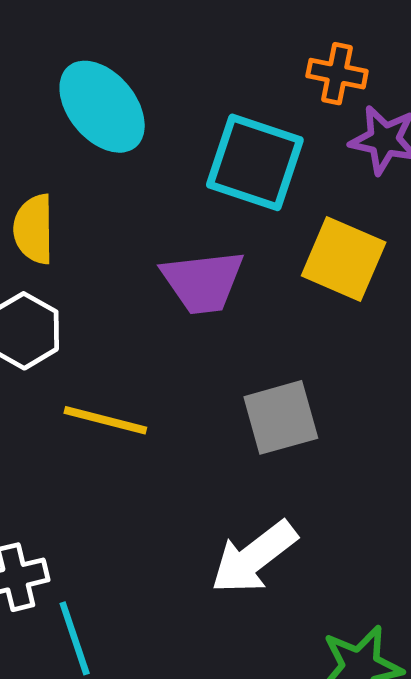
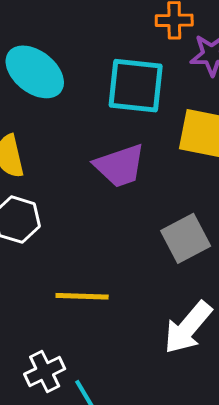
yellow line: (105, 420) -> (82, 296), moved

